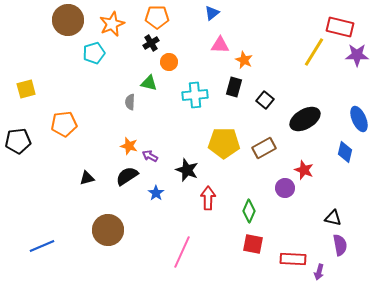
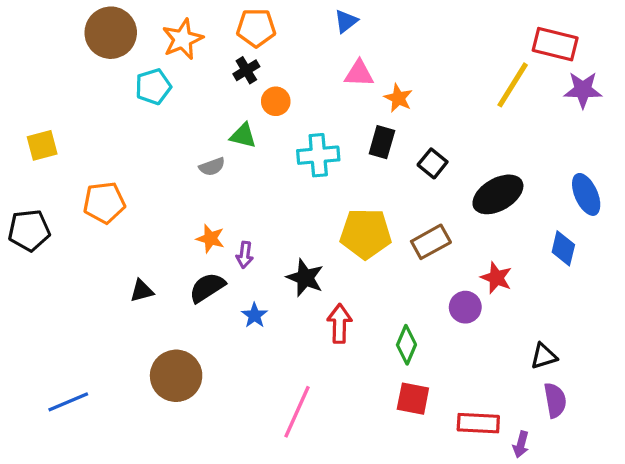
gray semicircle: (130, 102) -> (212, 167), turned -112
purple arrow: (150, 156) -> (245, 255), turned -112
black triangle: (333, 218) -> (544, 356), turned -30

